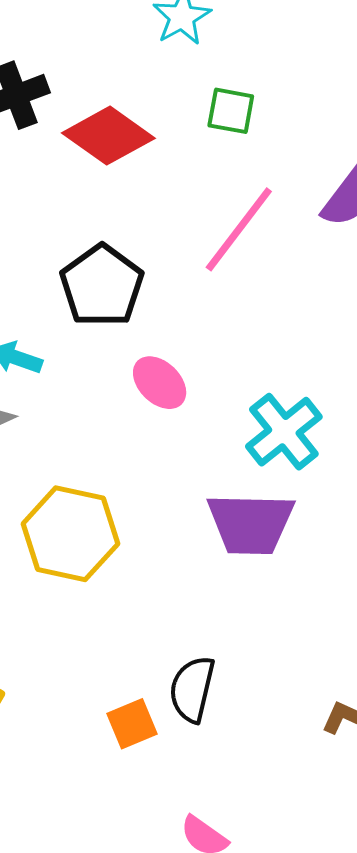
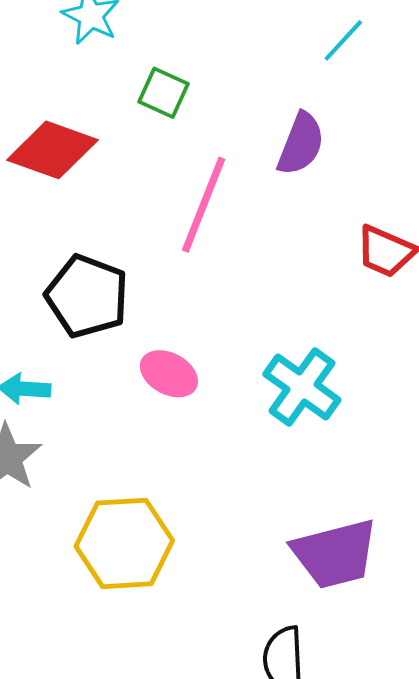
green square: (231, 111) -> (163, 93), turned 30
purple trapezoid: (251, 523) -> (335, 554), moved

